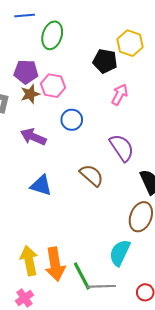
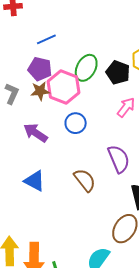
blue line: (25, 15) -> (46, 39), moved, turned -30
green ellipse: (52, 35) -> (86, 68), moved
pink hexagon: (53, 86) -> (63, 87), size x1.4

